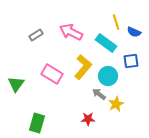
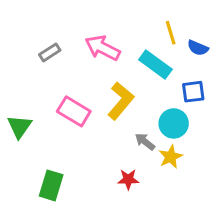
cyan circle: (108, 76) -> (174, 123), moved

